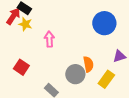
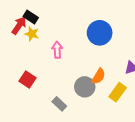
blue circle: (104, 23) -> (100, 33), moved
orange semicircle: (88, 64) -> (99, 76), turned 42

